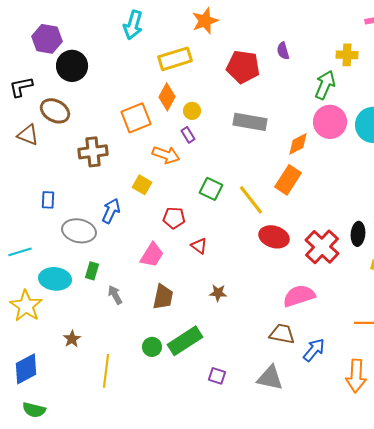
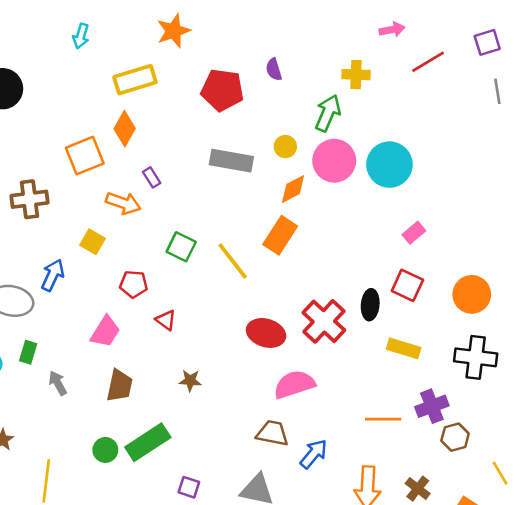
cyan arrow: (133, 25) -> (81, 36), size x0.7
yellow circle: (192, 111) -> (285, 147), moved
red ellipse: (274, 237) -> (266, 333), moved

